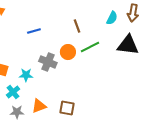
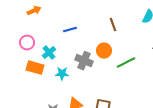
green line: (90, 47) -> (126, 63), moved
cyan cross: (13, 92) -> (49, 53), moved

